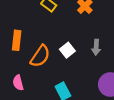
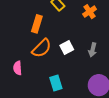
orange rectangle: (17, 40) -> (37, 24), moved

